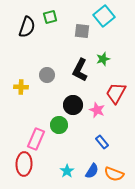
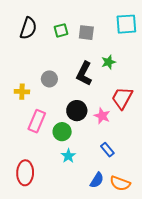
cyan square: (104, 16) -> (126, 24), moved, turned 35
green square: (50, 17) -> (61, 30), moved
pink rectangle: (36, 139) -> (37, 121), moved
cyan star: (67, 171) -> (68, 156), moved

